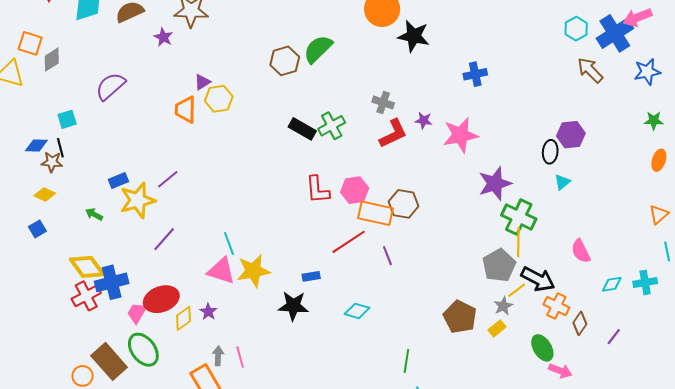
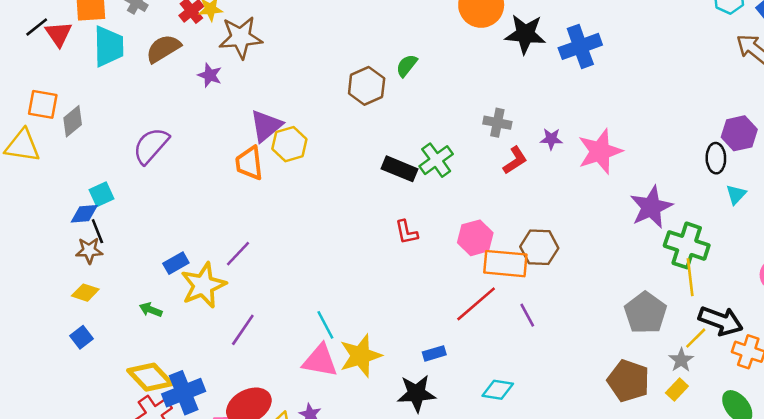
green semicircle: (318, 49) -> (407, 66), size x0.6
blue cross: (475, 74) -> (580, 46), moved, size x1.4
purple triangle: (202, 82) -> (266, 126), size x1.6
red L-shape: (393, 134) -> (515, 160), size x0.7
blue diamond: (36, 145) -> (84, 214), moved
red L-shape: (317, 190) -> (407, 232), moved, size x0.7
gray pentagon: (499, 265) -> (645, 313), moved

